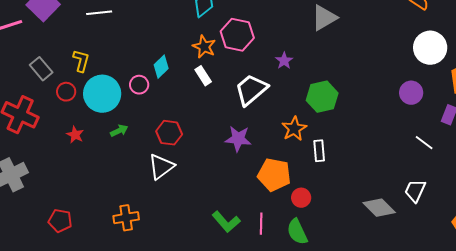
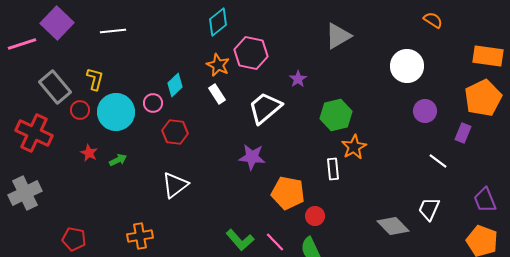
white circle: (430, 48) -> (407, 66), moved
gray rectangle: (41, 69) -> (55, 87), size x1.4
orange star: (294, 129) -> (354, 147), moved
green arrow: (119, 131) -> (118, 160), moved
red hexagon: (169, 133) -> (175, 132), moved
pink line: (261, 224) -> (275, 242), turned -45

